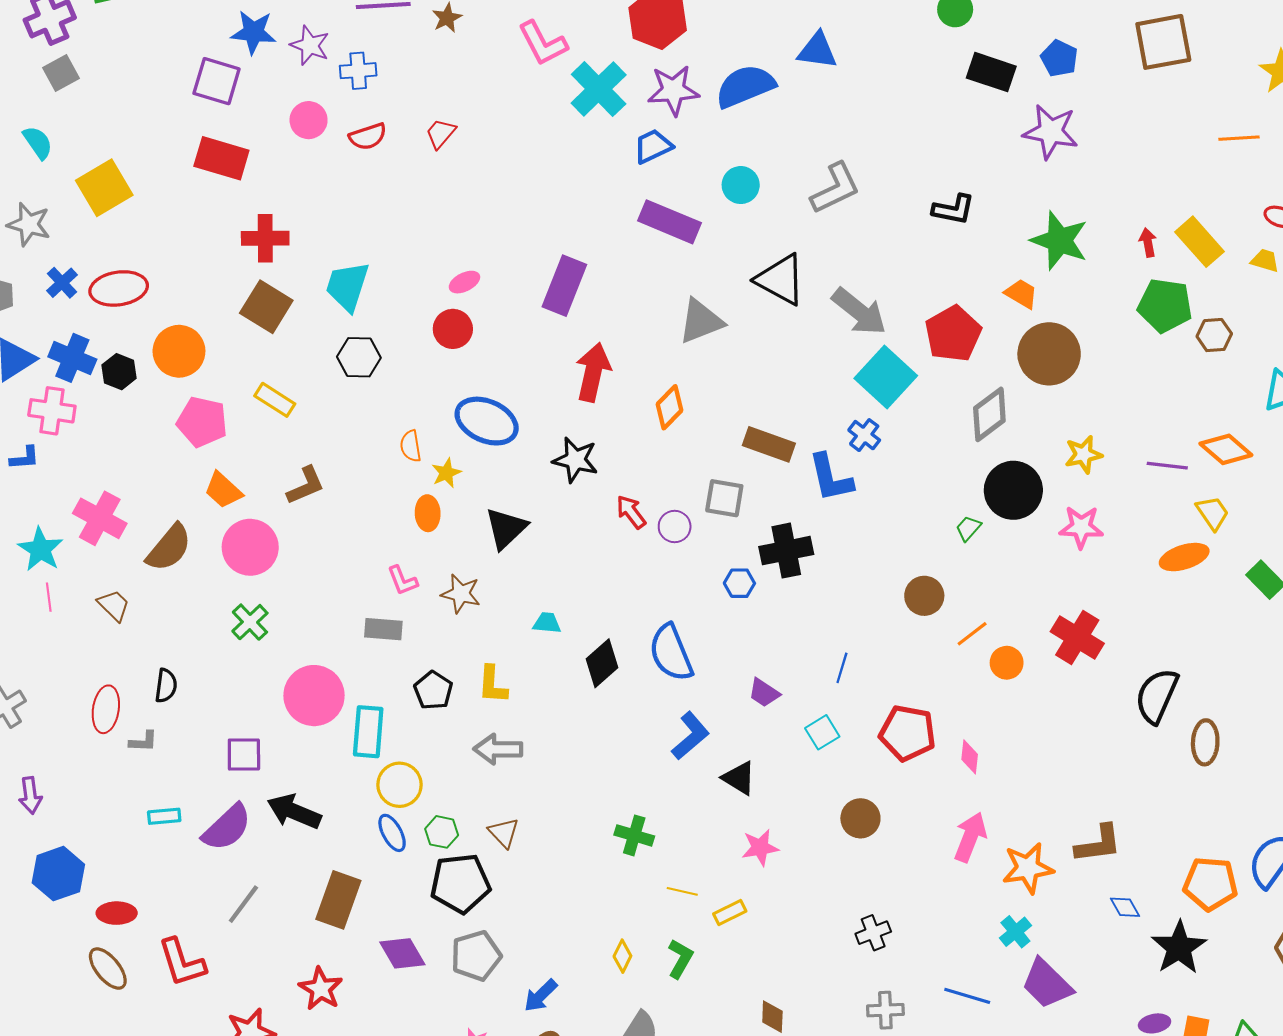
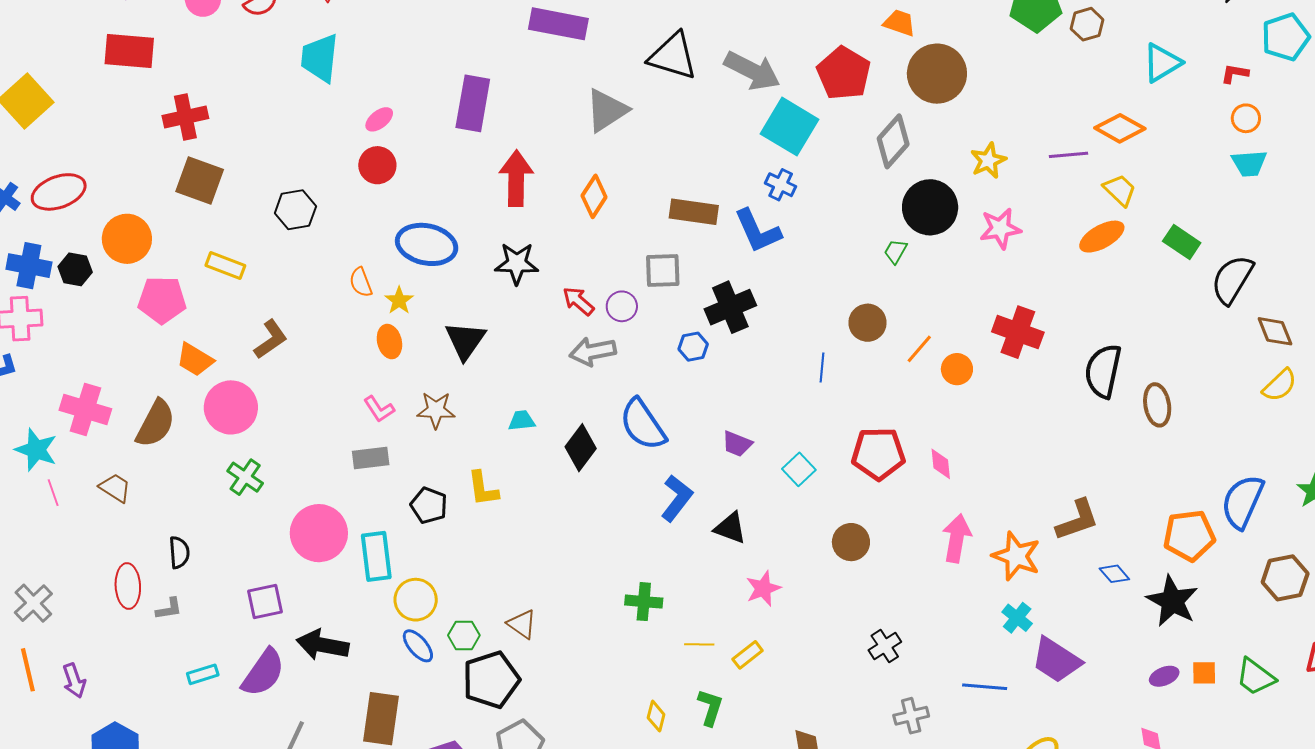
cyan trapezoid: (347, 286) -> (320, 58), moved
blue line: (842, 668) -> (822, 367), moved
gray arrow: (498, 749) -> (593, 352), moved
orange star: (1028, 868) -> (1016, 556), turned -30

